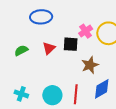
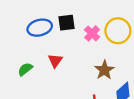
black square: (71, 44) -> (66, 23), moved

